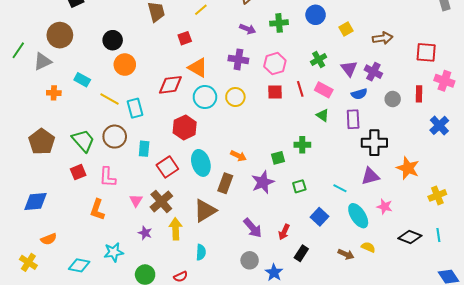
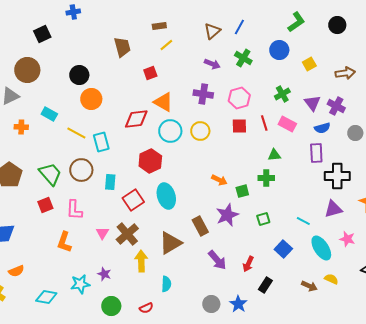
green cross: (279, 23) -> (243, 58), turned 36
green triangle: (323, 115) -> (274, 155), moved, turned -40
orange arrow: (238, 156) -> (219, 180), moved
brown rectangle: (225, 183) -> (200, 226), moved, turned -48
purple star: (145, 233) -> (104, 274), moved
gray circle: (250, 260) -> (211, 304), moved

